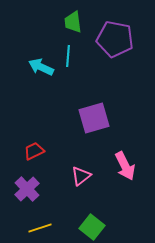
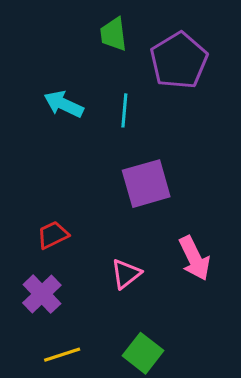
purple pentagon: (115, 39) -> (179, 61), turned 30
cyan line: (68, 56) -> (124, 110), moved

